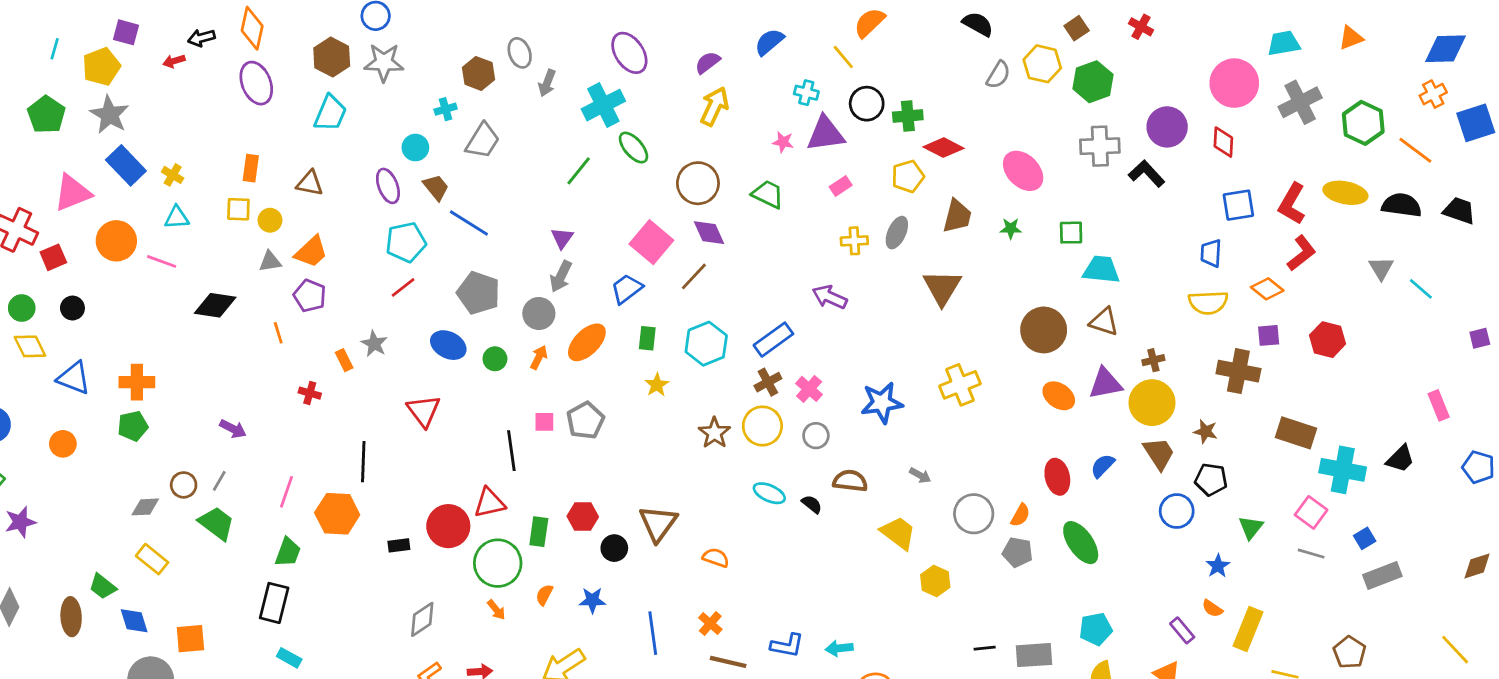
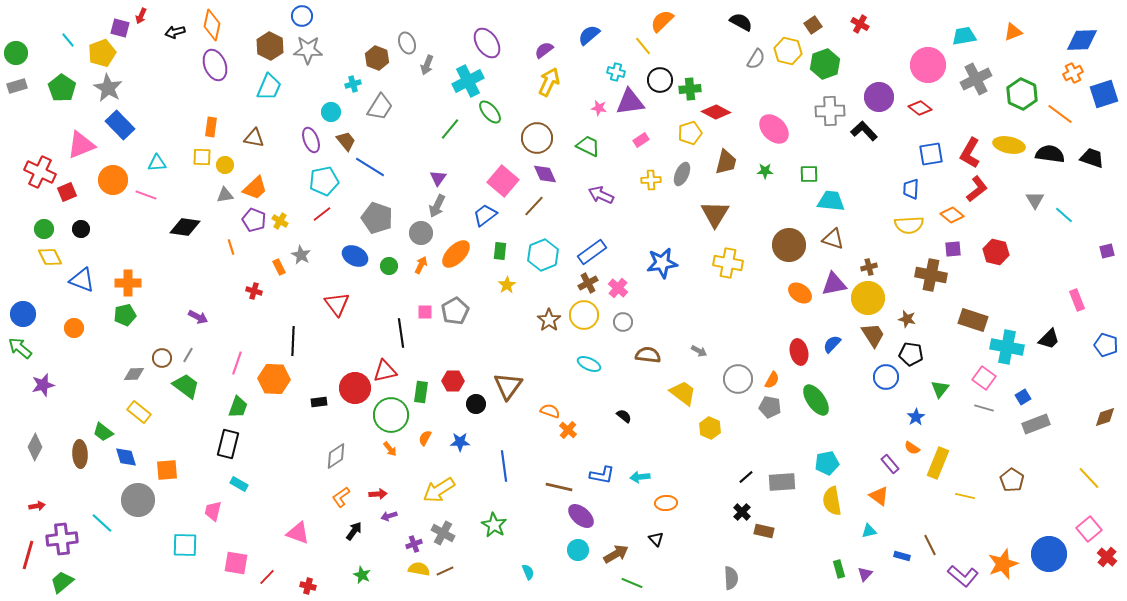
cyan line: (55, 49) -> (68, 40), turned -56
red arrow: (174, 61) -> (141, 16), moved, turned -49
red diamond: (1223, 142) -> (920, 108), turned -55
yellow cross: (173, 175) -> (280, 221), moved
purple arrow: (830, 297) -> (601, 195), moved
yellow cross: (960, 385) -> (728, 263), moved, turned 32
blue star: (882, 403) -> (662, 263), moved
black semicircle: (812, 504) -> (624, 416), moved
orange cross: (710, 624) -> (568, 430), moved
black line: (985, 648) -> (746, 477), turned -35

